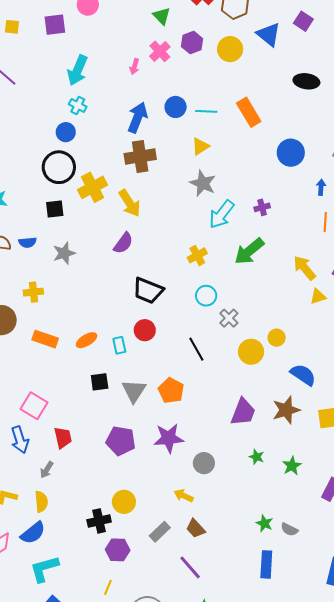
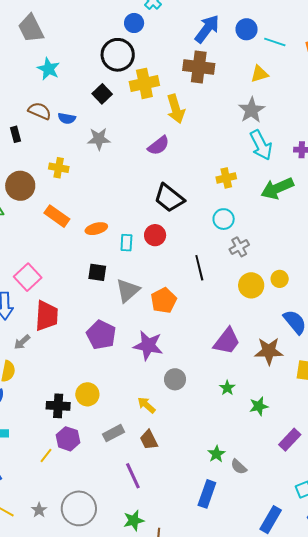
black square: (55, 209) -> (102, 94), turned 36
cyan arrow: (222, 214) -> (261, 145), turned -80
red trapezoid: (63, 438) -> (47, 316), size x1.4
yellow line: (108, 587) -> (46, 455), moved

